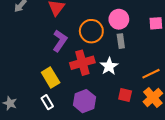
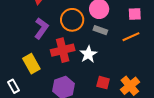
gray rectangle: (121, 41) -> (100, 30), turned -64
orange line: (151, 74) -> (131, 37), moved
white rectangle: (47, 102) -> (13, 86), moved

